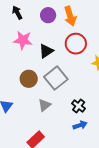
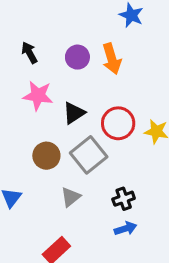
red circle: (76, 44) -> (118, 123), moved
black cross: (79, 106) -> (124, 199), turned 32

